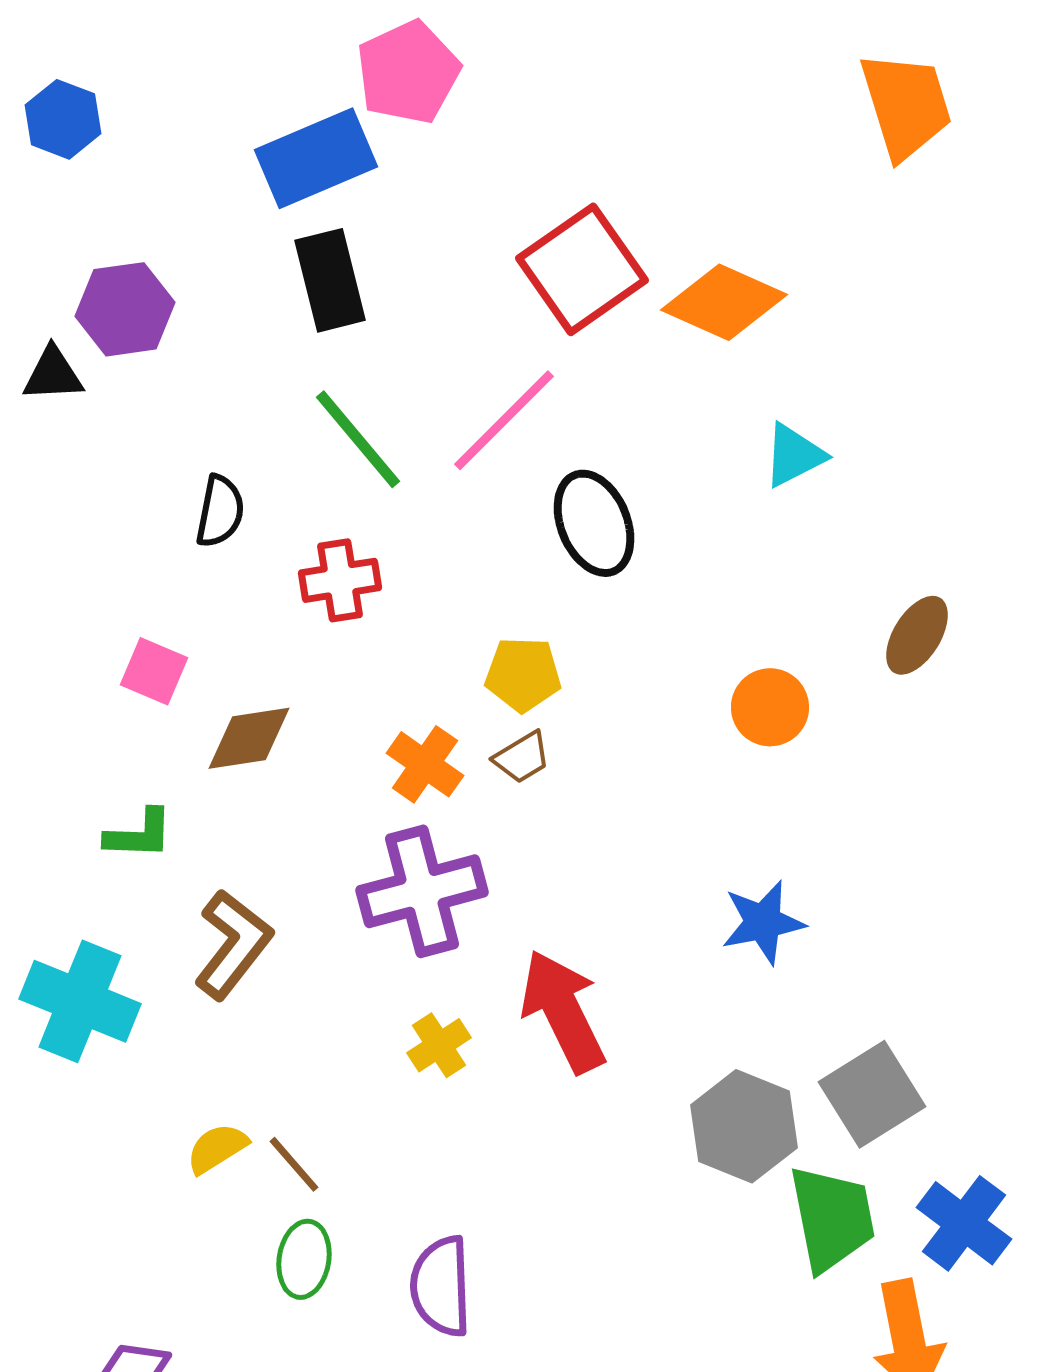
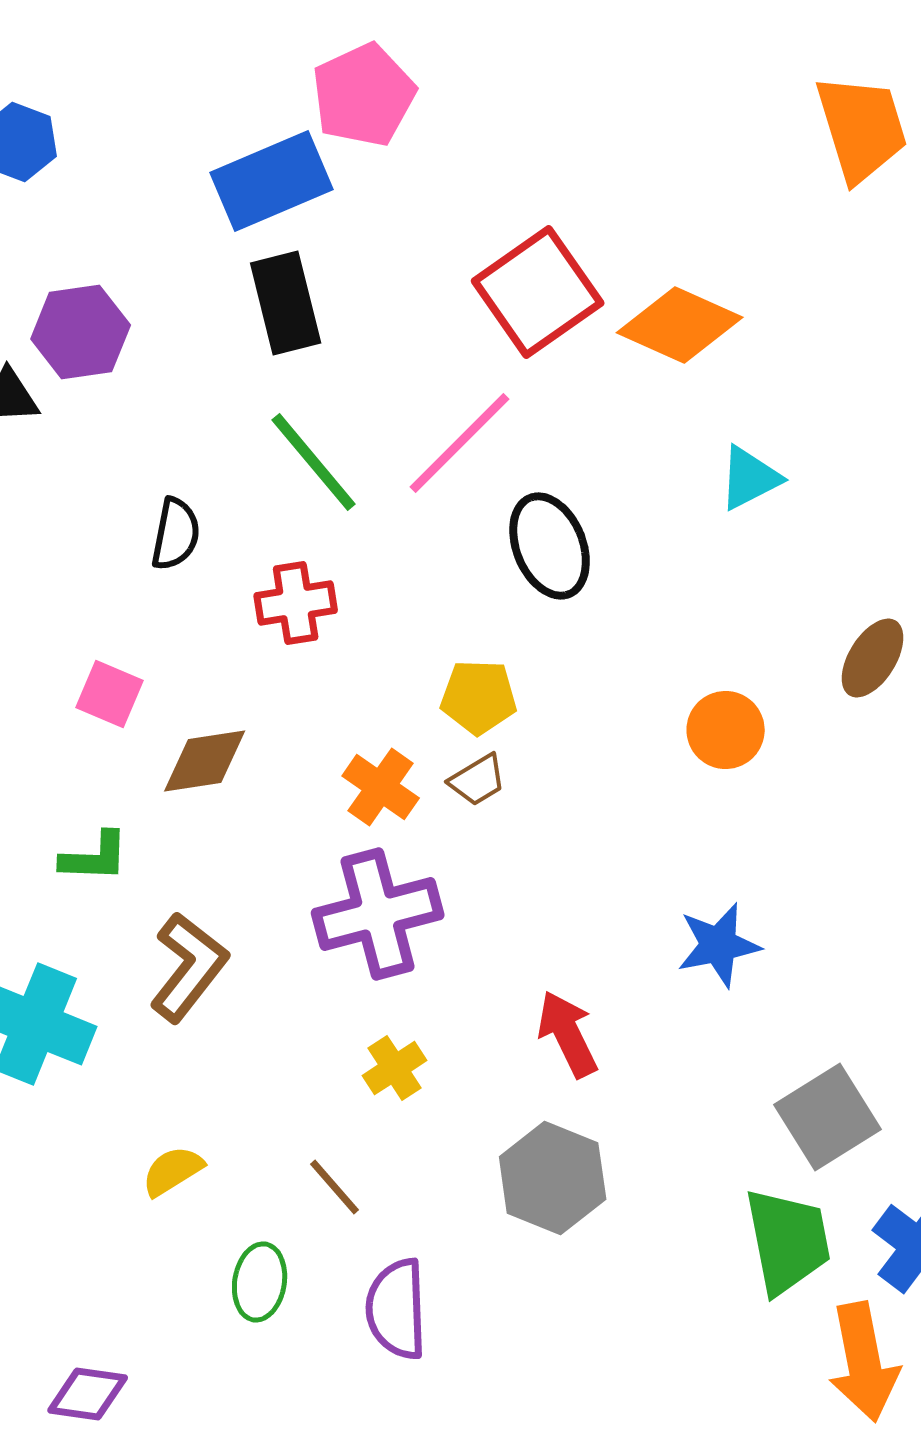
red arrow: (563, 1011) -> (568, 1034), moved, size x0.7
gray hexagon: (744, 1126) -> (553, 1178), moved
brown line: (294, 1164) -> (335, 1187), moved

